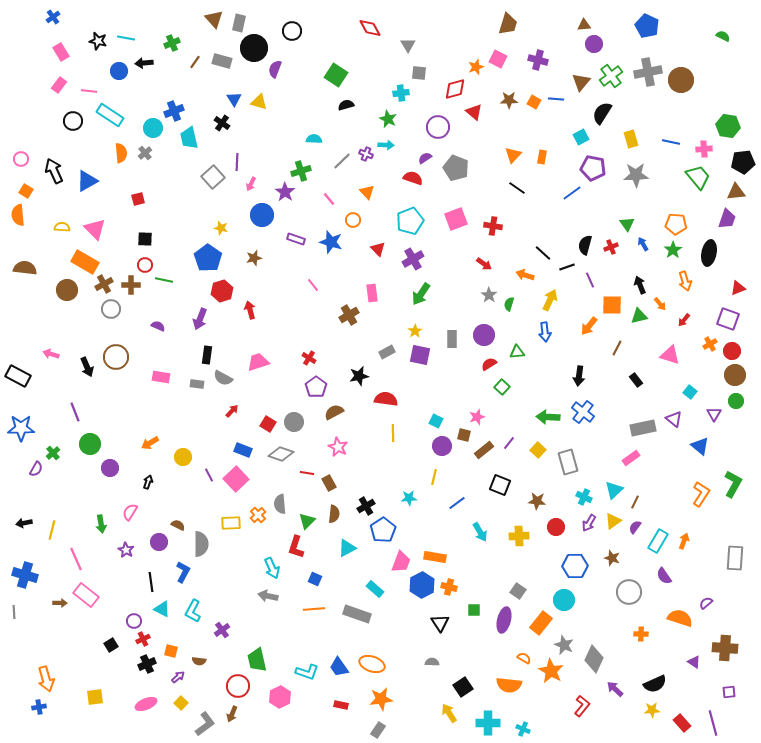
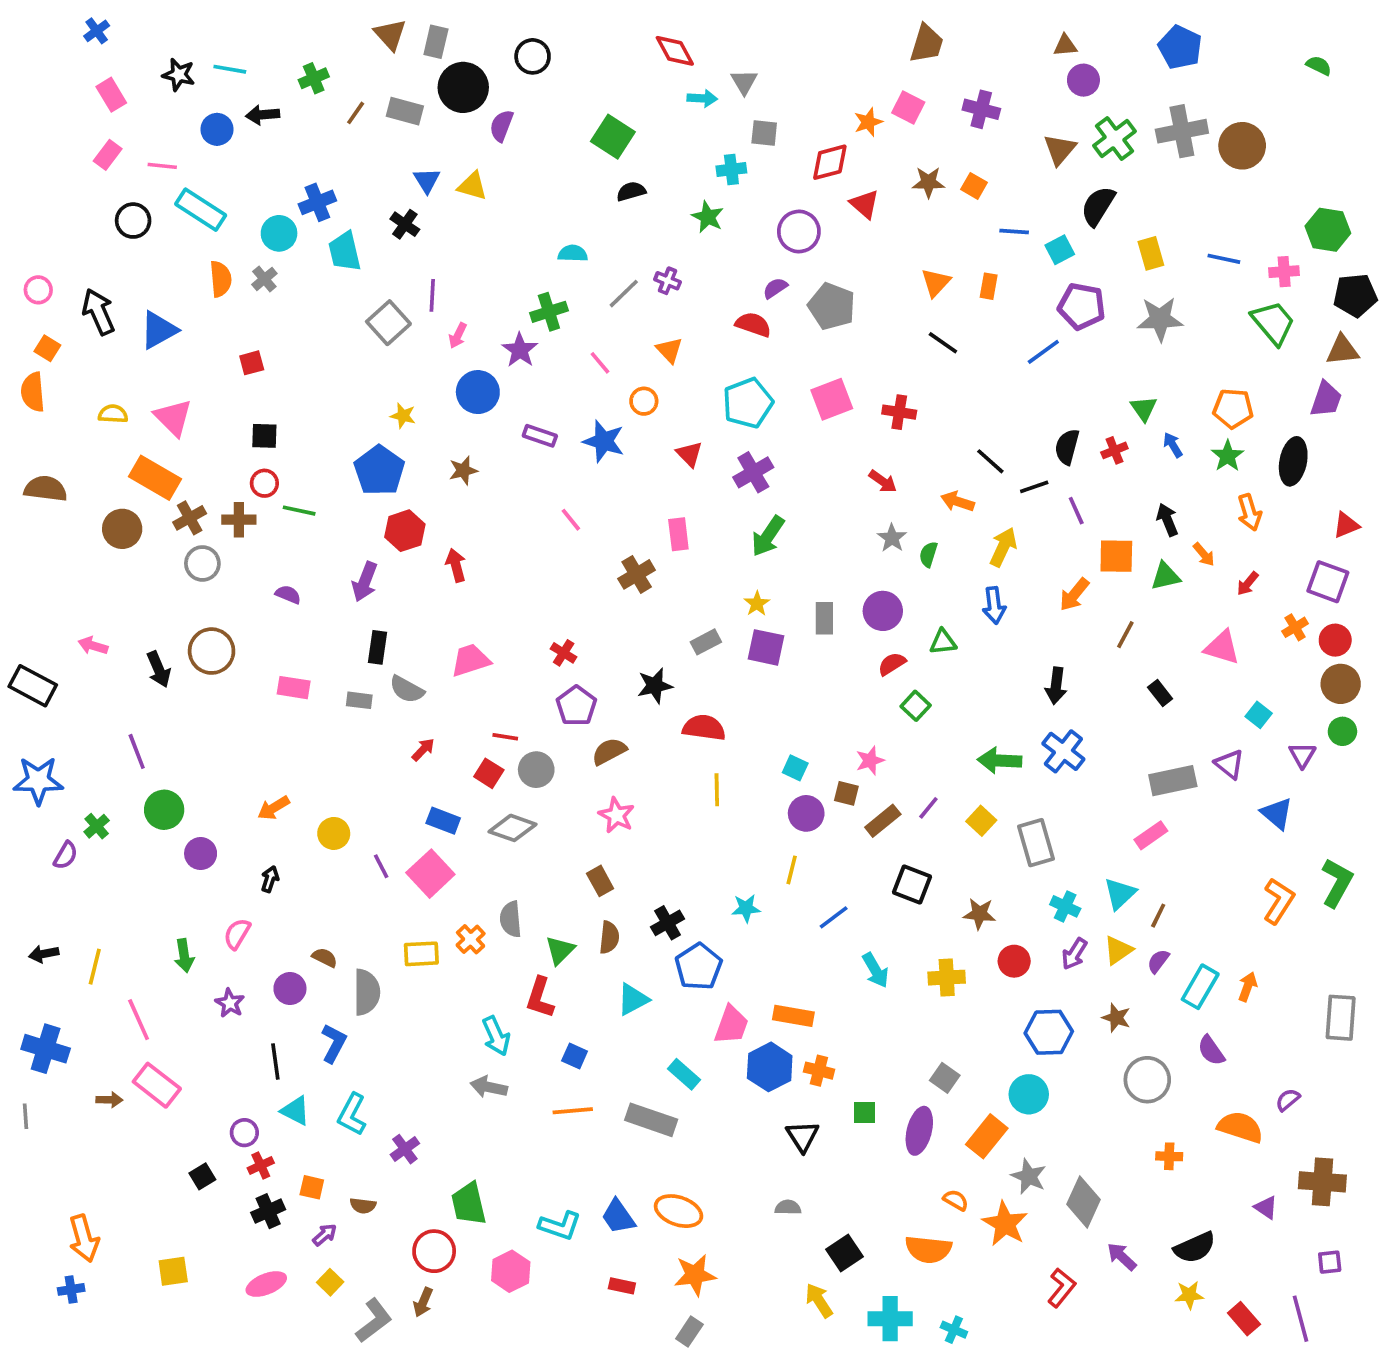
blue line: (556, 99) -> (1014, 232), moved
cyan arrow: (386, 145) -> (702, 98), moved
red line: (307, 473) -> (505, 737), moved

